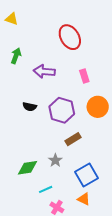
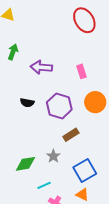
red ellipse: (70, 37) -> (84, 20), moved

